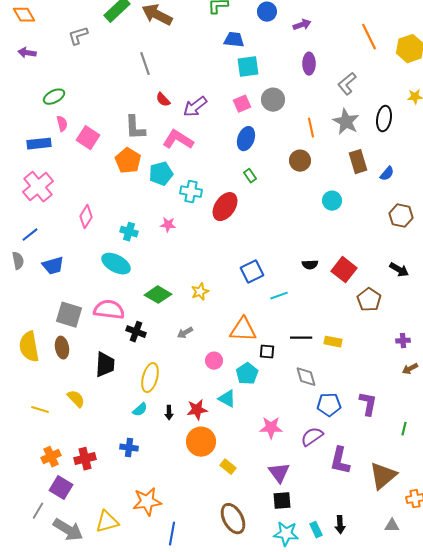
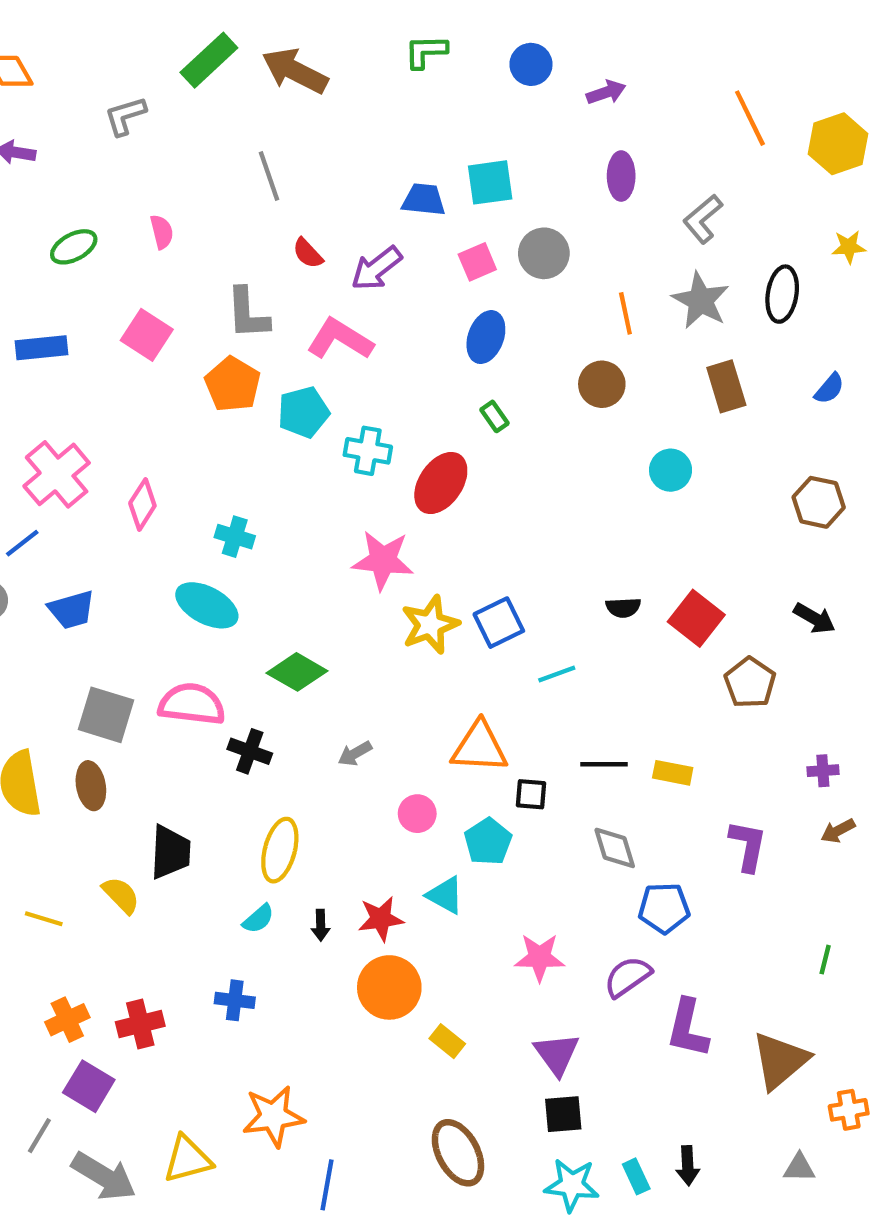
blue trapezoid: (234, 40) -> (424, 200), moved
pink semicircle: (62, 124) -> (162, 232), moved
blue semicircle: (387, 174) -> (829, 389), moved
pink cross: (38, 187) -> (57, 474), moved
pink star: (168, 225) -> (383, 560), moved, size x1.8
yellow star: (200, 292) -> (430, 625), moved, size x1.5
black trapezoid: (105, 365) -> (170, 852), moved
purple L-shape: (368, 404) -> (748, 846), moved

